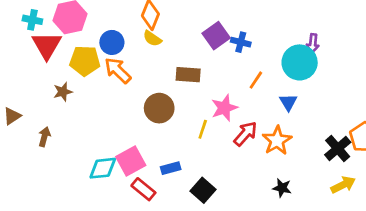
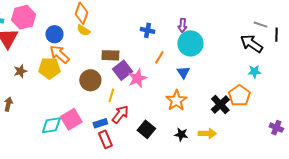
purple square: (216, 36) -> (122, 70), moved
purple arrow: (313, 44) -> (183, 25), moved
yellow pentagon: (85, 61) -> (49, 68), moved
yellow line: (203, 129) -> (111, 95), moved
red arrow: (245, 134) -> (120, 114), moved
yellow arrow: (343, 185) -> (207, 133), moved, turned 30
red rectangle: (143, 189) -> (105, 139), moved, turned 30
black square: (203, 190) -> (146, 129), moved

